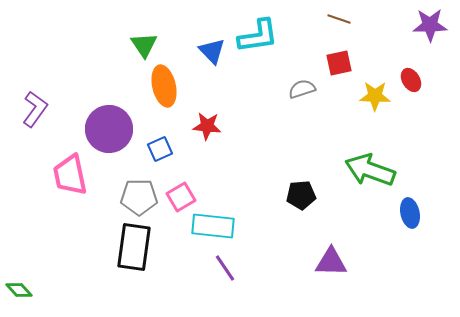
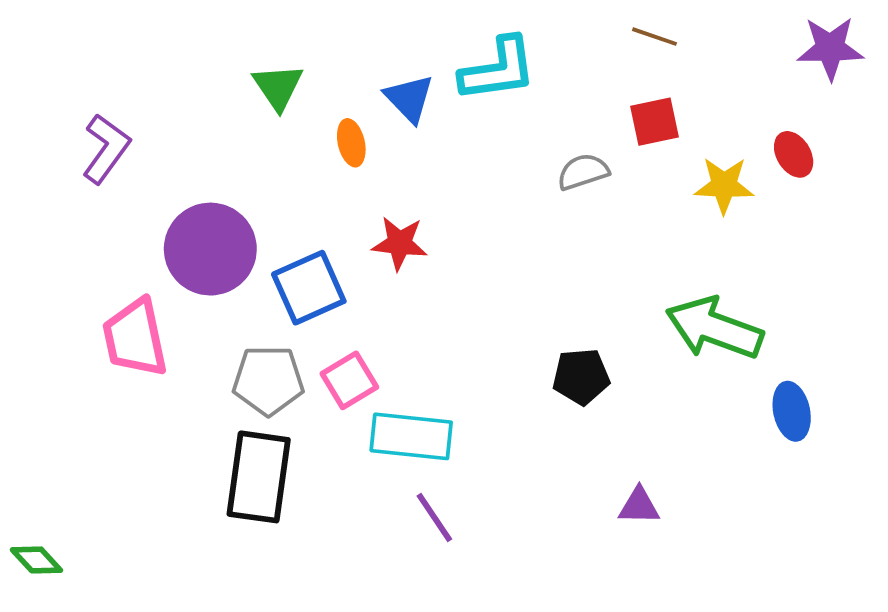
orange ellipse: (164, 86) -> (351, 143), moved, size x0.6
purple L-shape: (35, 109) -> (106, 149), moved
blue square: (160, 149) -> (309, 288), size x1.5
purple triangle: (331, 262) -> (639, 506), size x0.7

